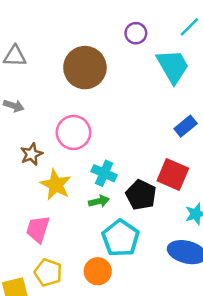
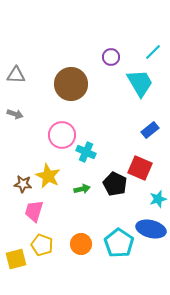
brown star: (31, 154) -> (23, 184), moved, turned 30
cyan cross: (104, 173) -> (86, 152), moved
cyan pentagon: (121, 238) -> (119, 243), moved

